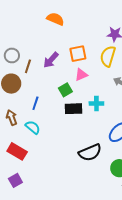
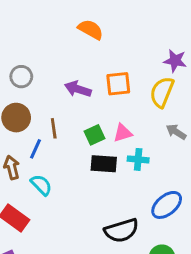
purple arrow: (51, 60) -> (78, 89), turned 60
brown line: (28, 66) -> (54, 128), moved, turned -32
pink triangle: (81, 75) -> (123, 133), moved
blue line: (35, 103) -> (36, 149), moved

